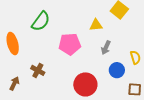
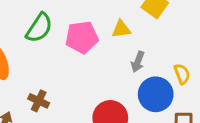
pink pentagon: (70, 44) -> (82, 37), moved
blue circle: (117, 70) -> (156, 94), size x1.5

